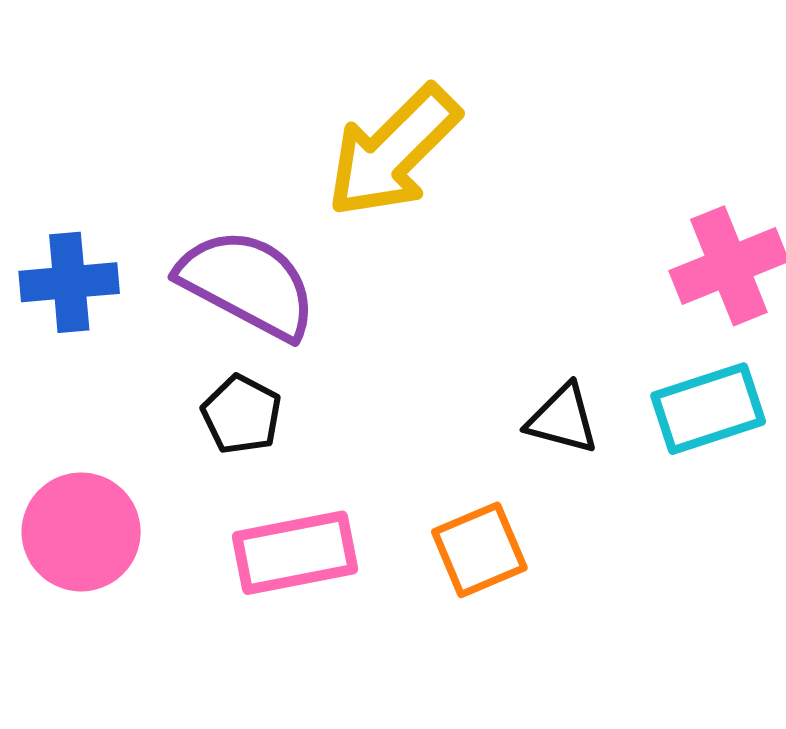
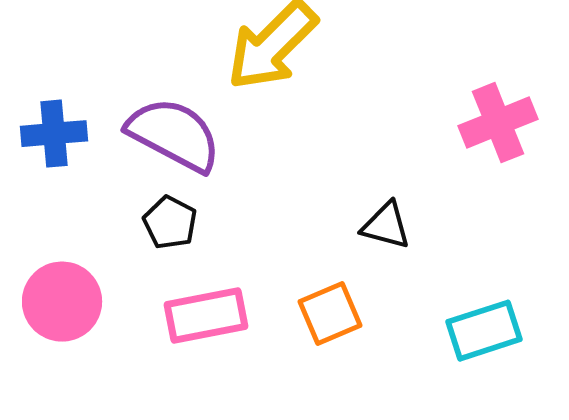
cyan rectangle: (708, 409) -> (484, 331), moved

